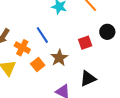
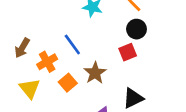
black circle: (107, 32) -> (137, 29), moved
orange cross: (22, 48) -> (47, 62), turned 35

